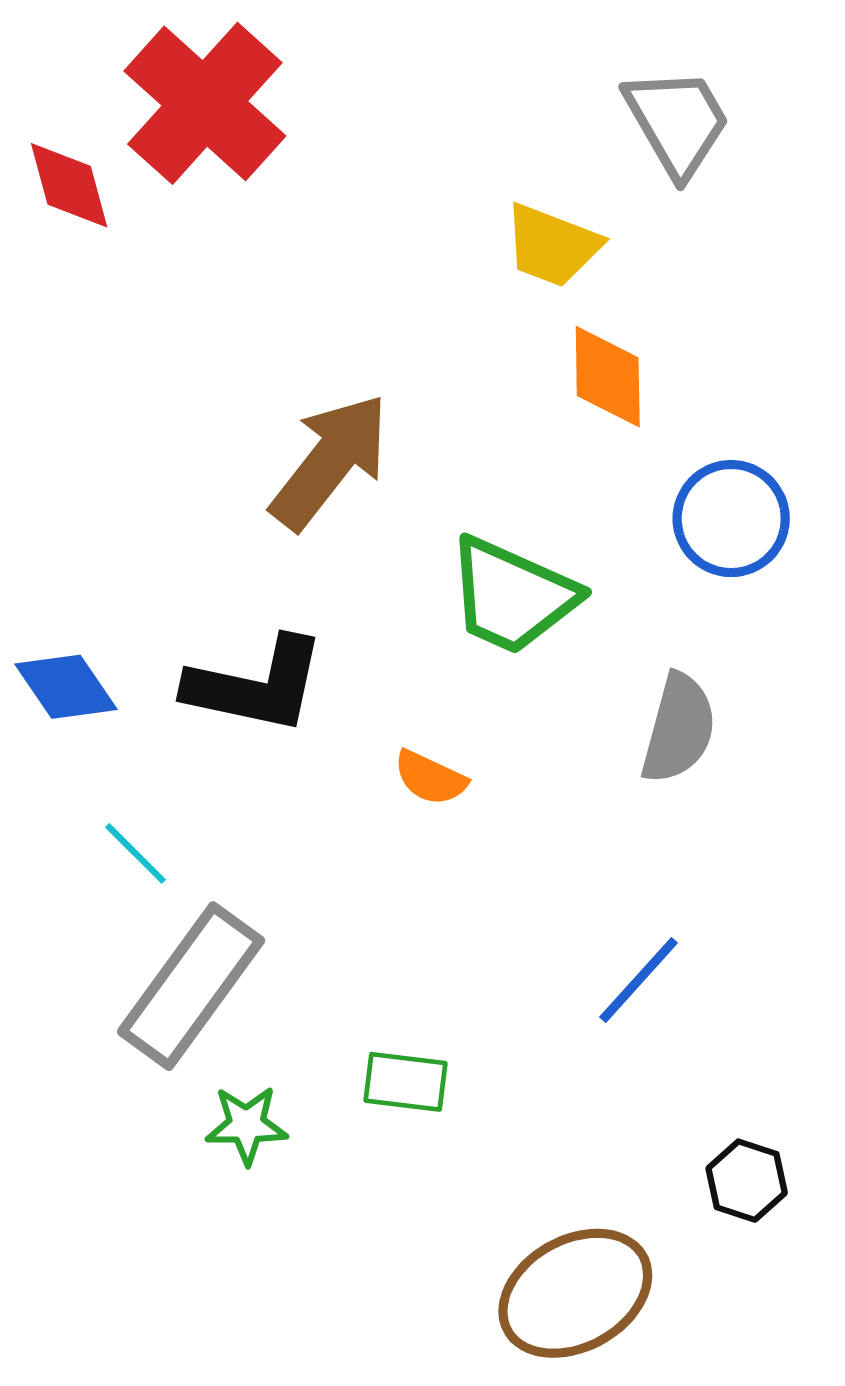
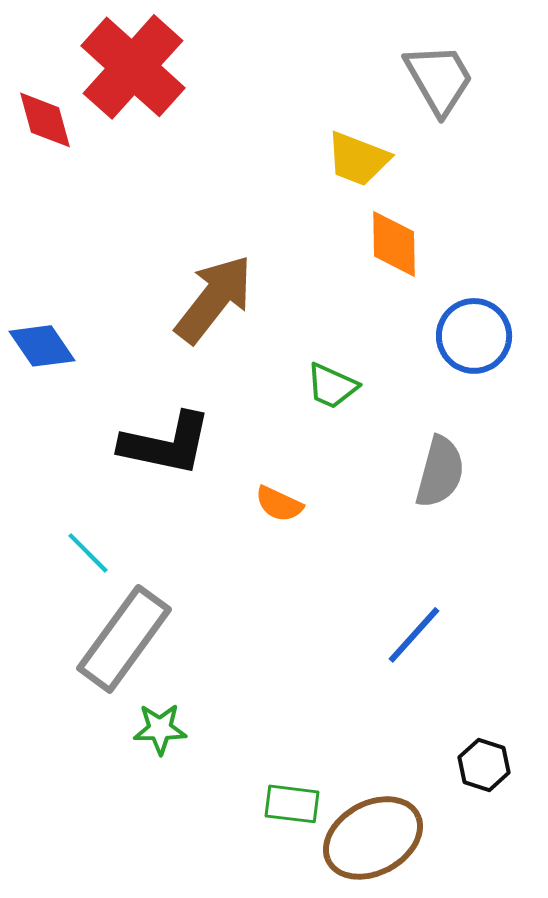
green trapezoid: (512, 596) -> (332, 386), size x0.6
blue diamond: (66, 687) -> (42, 346), moved
green rectangle: (406, 1082) -> (292, 804), moved

